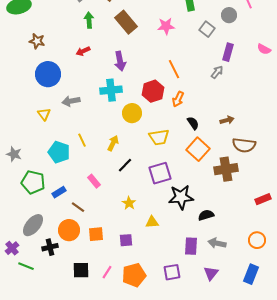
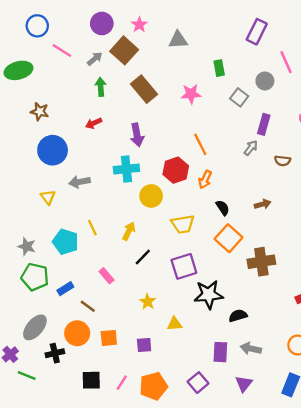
brown semicircle: (244, 145) -> (282, 161), moved, size x0.6
gray star: (14, 154) -> (27, 246), moved
purple square: (172, 272) -> (198, 383), turned -30

